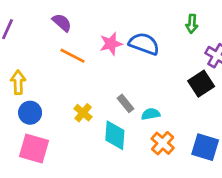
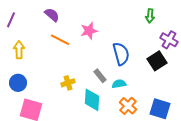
blue semicircle: (144, 44) -> (121, 54), moved, turned 55
yellow arrow: (18, 82) -> (19, 50), moved
blue circle: (30, 113) -> (18, 83), moved
yellow cross: (83, 113) -> (68, 83), turned 32

